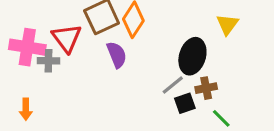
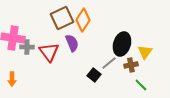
yellow triangle: (227, 24) -> (145, 52), moved
red triangle: (67, 38) -> (49, 52), moved
black square: (185, 103) -> (94, 75), moved, turned -32

